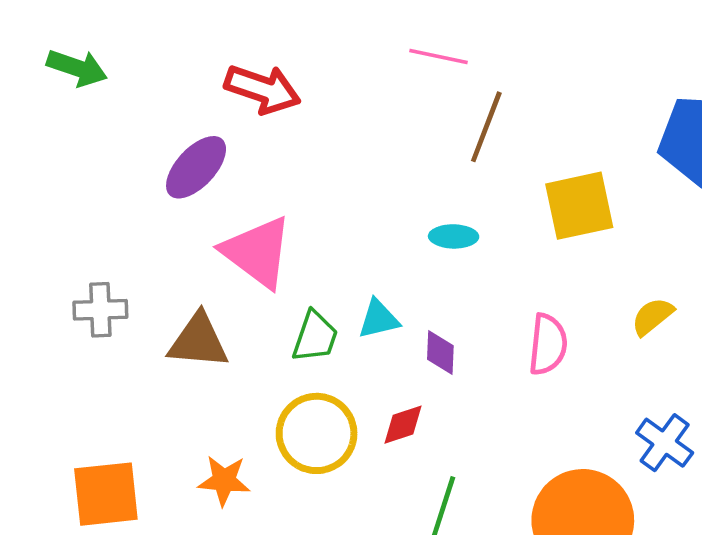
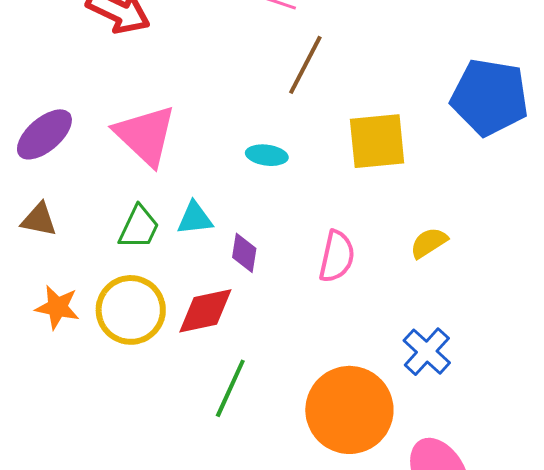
purple ellipse: (196, 167) -> (44, 134), moved
pink triangle: (257, 252) -> (145, 135), moved
brown triangle: (198, 341) -> (39, 220), size x0.7
red diamond: (403, 425) -> (205, 311), size x1.5
orange star: (224, 480) -> (57, 307), moved

